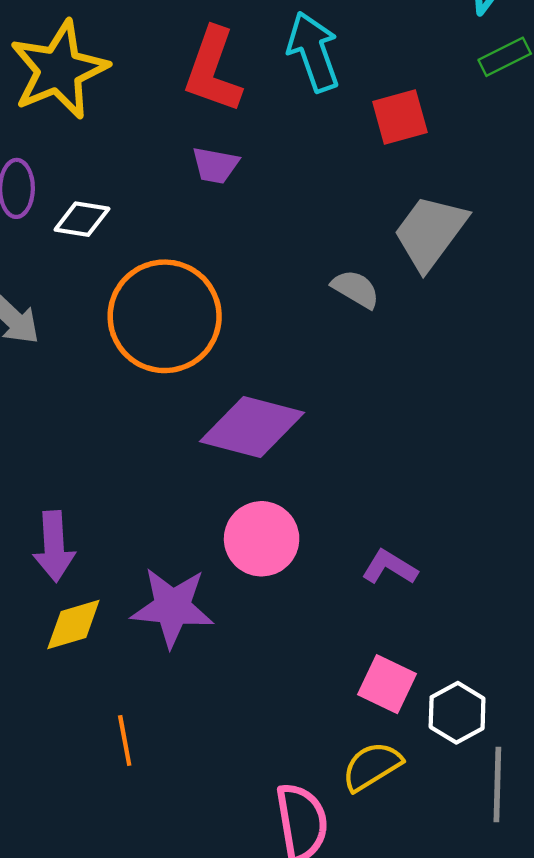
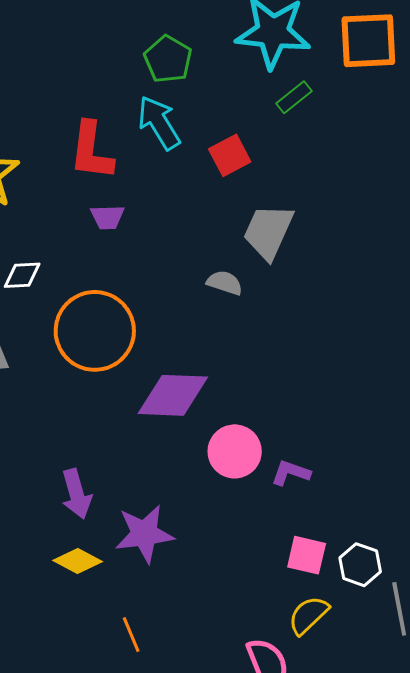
pink circle: (262, 539) -> (235, 451), moved
purple arrow: (54, 546) -> (76, 494), moved
yellow diamond: (73, 625) -> (78, 561), turned 57

